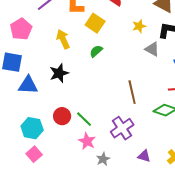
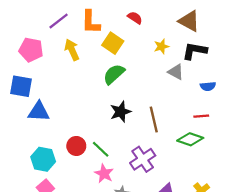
pink pentagon: (21, 29) -> (31, 50), turned -30
yellow arrow: (63, 39) -> (72, 50), moved
green semicircle: (96, 51) -> (114, 74), size x1.5
black star: (59, 73) -> (121, 112), moved

